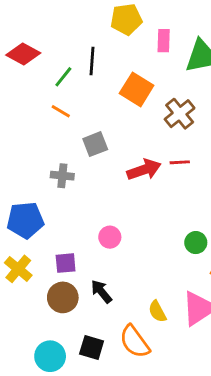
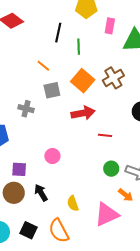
green line: (63, 77) -> (79, 47), moved, turned -49
orange square: (137, 89) -> (83, 81), moved
orange line: (61, 111) -> (43, 66), moved
red line: (180, 162) -> (105, 135), moved
yellow semicircle: (157, 311) -> (73, 203), moved

